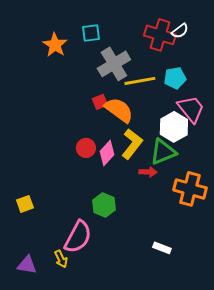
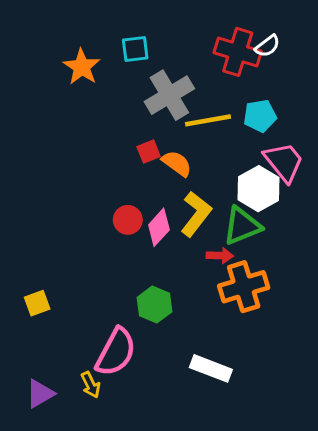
orange semicircle: (119, 110) -> (177, 163), size x0.7
orange cross: (190, 189) -> (244, 287), moved, turned -32
white rectangle: (162, 248) -> (211, 368), moved, size x1.5
purple triangle: (27, 265) -> (40, 394), turned -40

